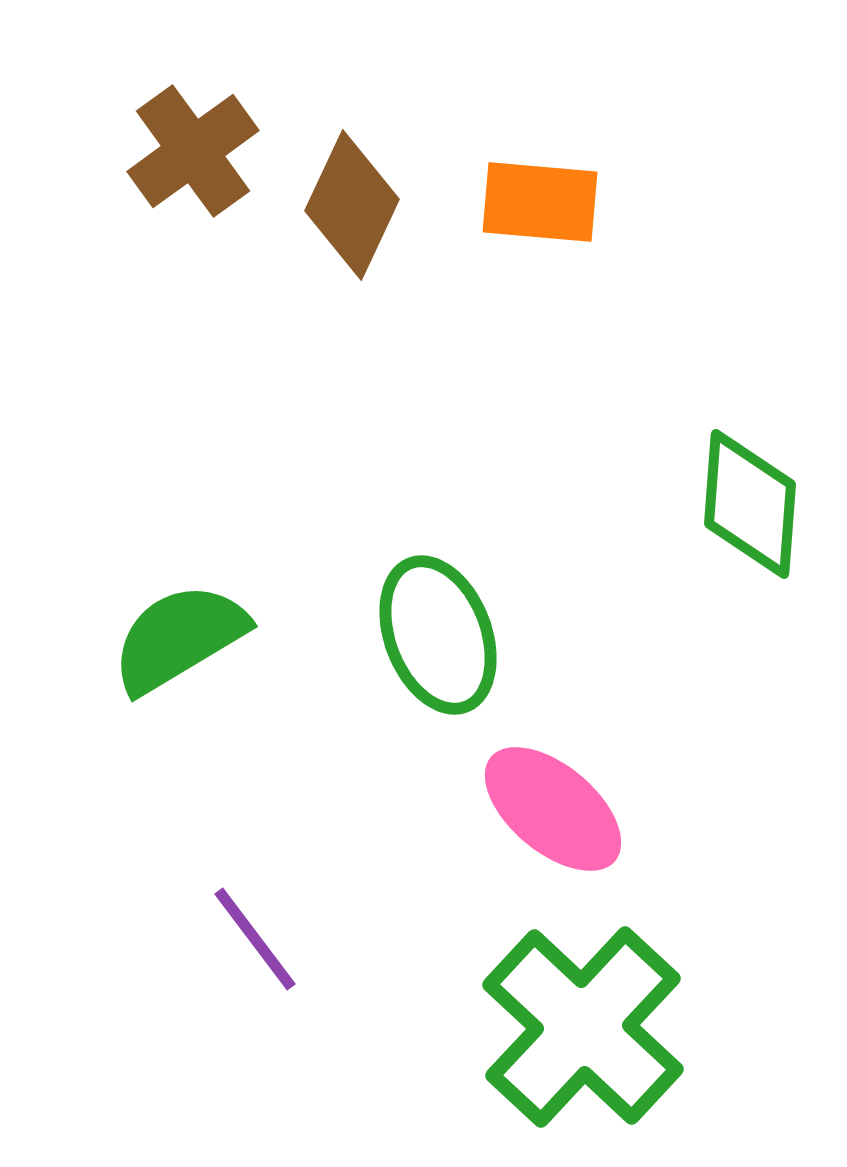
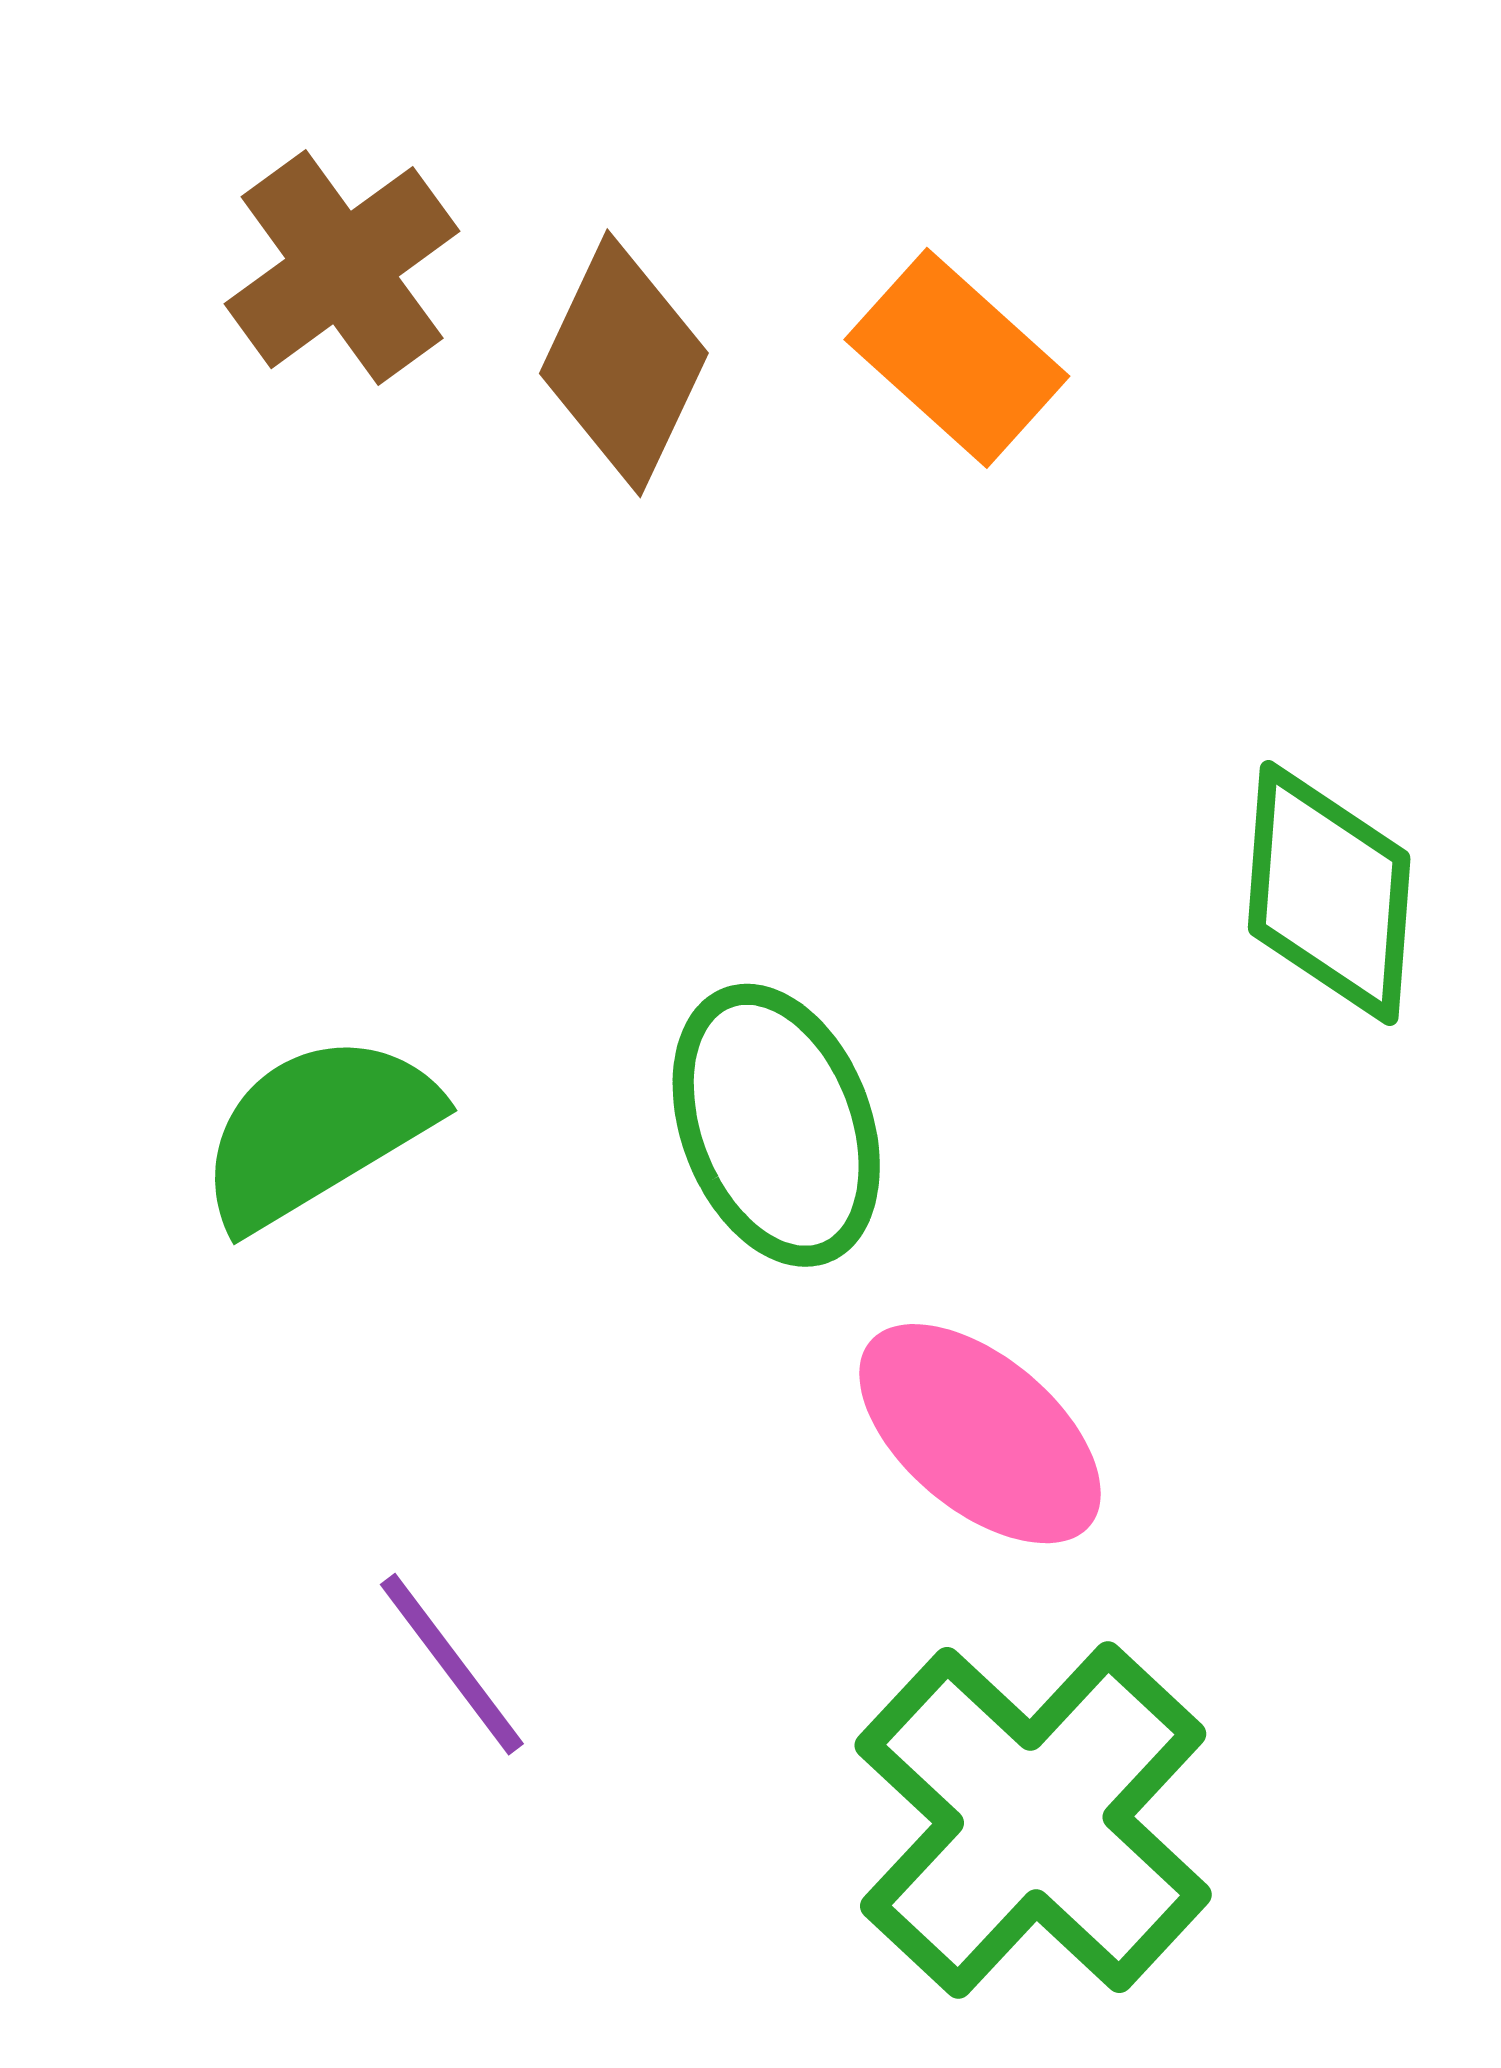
orange rectangle: (540, 202) -> (957, 358), turned 37

